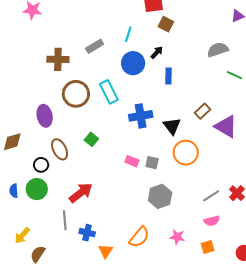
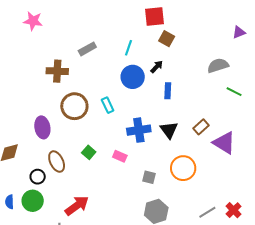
gray rectangle: (95, 46) -> (87, 49), moved
cyan rectangle: (109, 92) -> (108, 105), size x0.7
black triangle: (172, 126) -> (169, 130), moved
pink rectangle: (132, 161) -> (120, 156), moved

